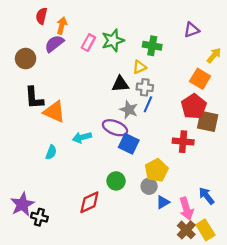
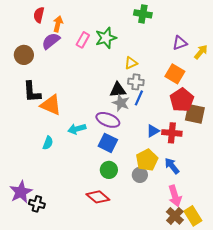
purple triangle: (192, 30) -> (180, 43), moved
green cross: (152, 46) -> (143, 14), moved
orange square: (200, 79) -> (175, 74), moved
black triangle: (120, 84) -> (118, 90), moved
blue square: (129, 144) -> (108, 143), moved
blue arrow: (206, 196) -> (172, 166), moved
red diamond: (89, 202) -> (98, 197), moved, turned 65
blue triangle: (163, 202) -> (153, 131), moved

